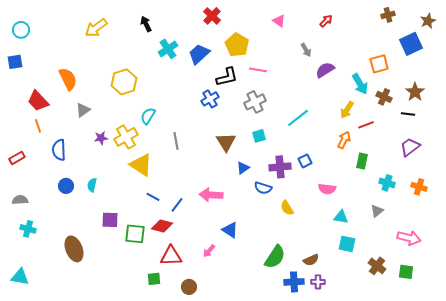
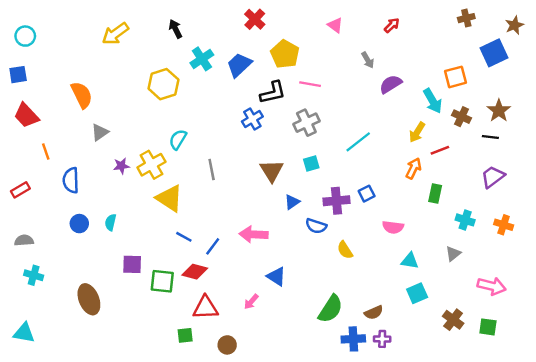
yellow hexagon: (124, 82) -> (163, 84), moved
red trapezoid: (38, 101) -> (26, 115), moved
cyan square: (347, 244) -> (417, 293), turned -36

